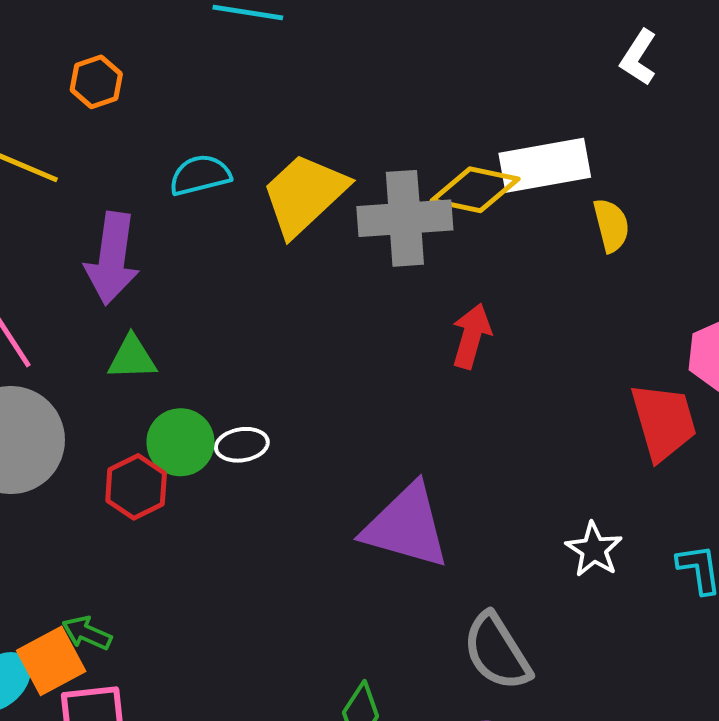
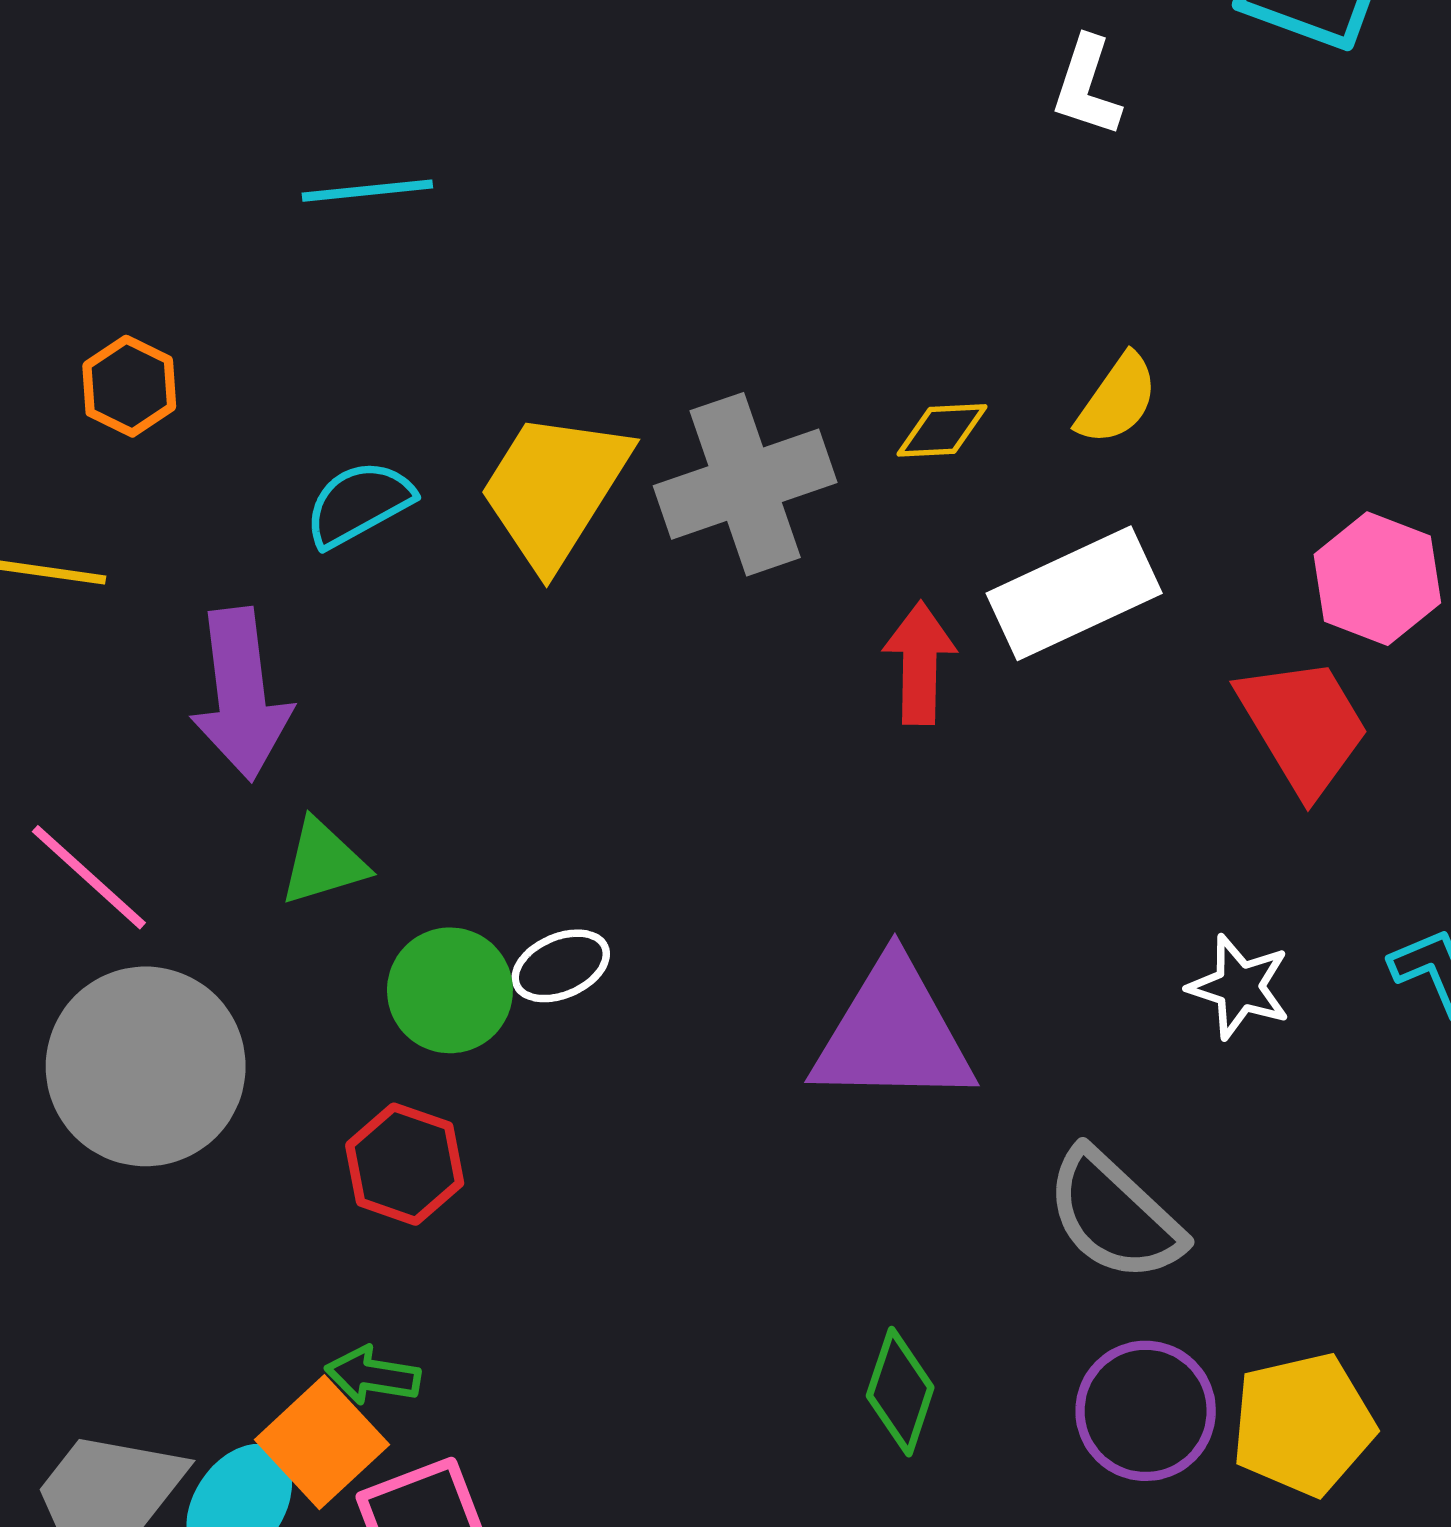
white rectangle: (545, 165) -> (1074, 593), moved
yellow diamond: (475, 190) -> (942, 430), moved, size x0.6
yellow semicircle: (611, 225) -> (1117, 399), turned 64
red hexagon: (136, 487) -> (405, 1164), moved

